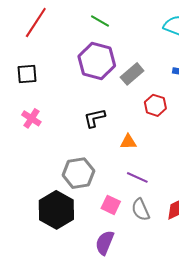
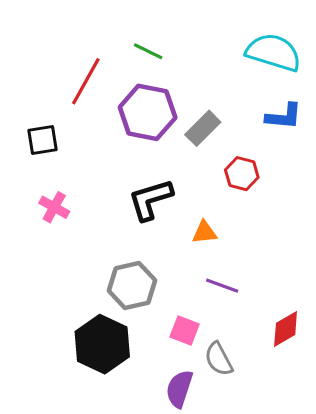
red line: (36, 23) -> (86, 81), moved
black L-shape: (95, 118) -> (150, 200), size x1.4
gray semicircle: (141, 210) -> (219, 359), moved

